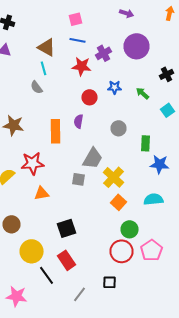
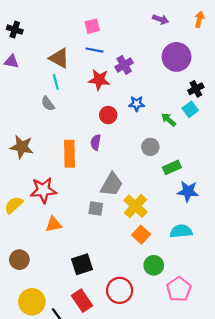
purple arrow: (126, 13) -> (161, 19), moved
purple circle: (136, 46) -> (177, 57), moved
green arrow: (142, 93) -> (169, 120), moved
cyan square: (168, 110) -> (190, 109), moved
gray circle: (118, 128) -> (150, 147), moved
green rectangle: (146, 143) -> (172, 167), turned 63
yellow circle: (32, 251) -> (32, 302), moved
red circle: (122, 251) -> (120, 290), moved

